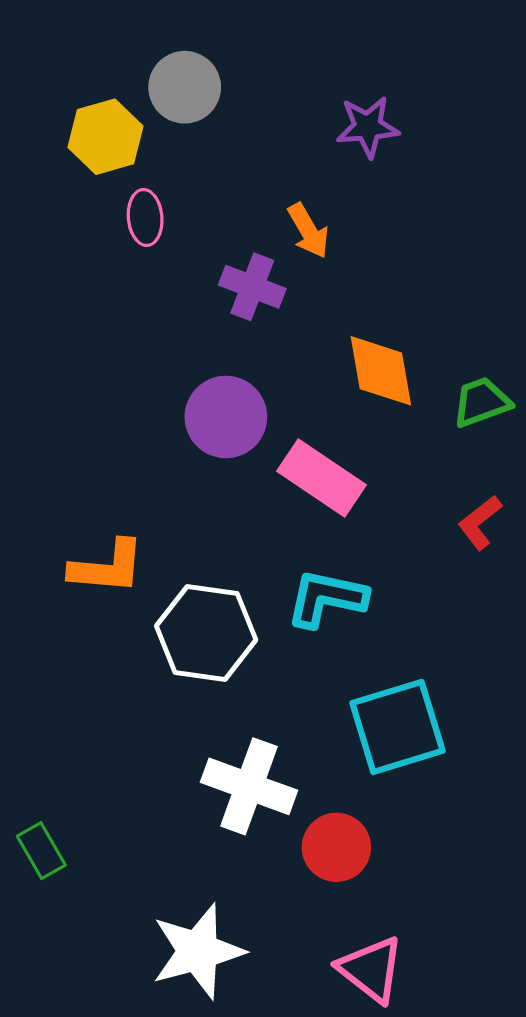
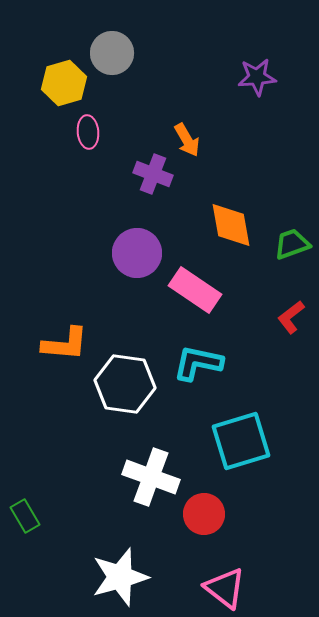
purple star: (368, 127) -> (257, 77), moved

